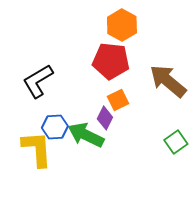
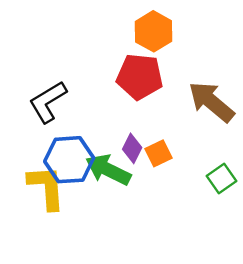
orange square: (118, 100) -> (158, 153), moved
blue hexagon: (55, 127) -> (69, 160), size x1.5

